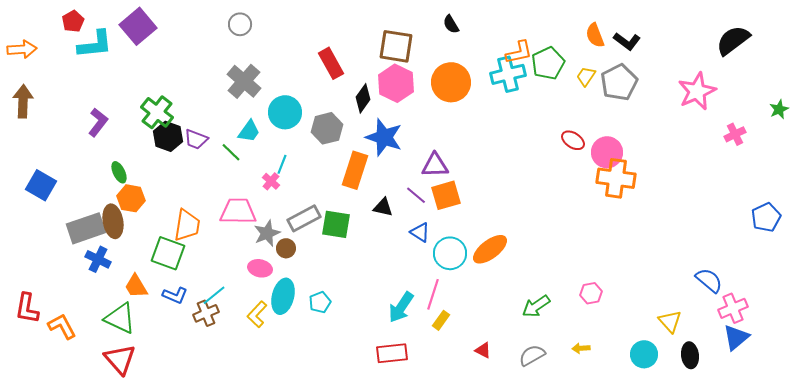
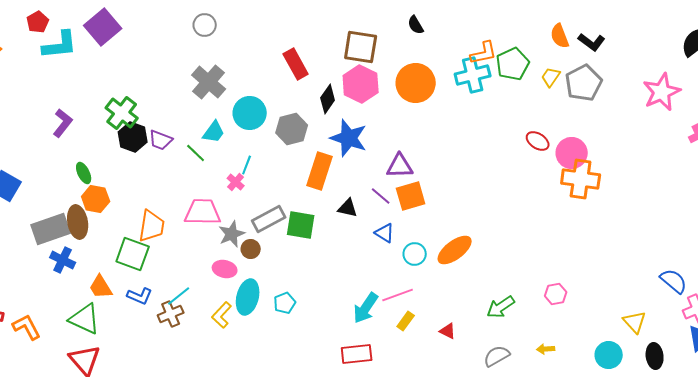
cyan circle: (450, 253) -> (415, 254), size x0.7
pink line: (433, 294) -> (398, 295), turned 52
red triangle: (483, 350) -> (448, 331), moved

